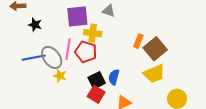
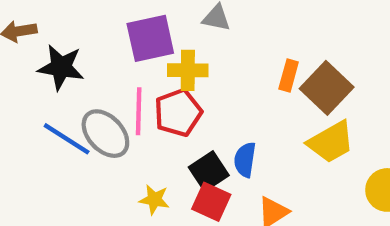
black star: (35, 25) -> (61, 67), size x1.5
red pentagon: (86, 52) -> (178, 113), turned -30
blue line: (34, 58) -> (67, 139), turned 50
yellow star: (60, 76) -> (154, 200), moved

